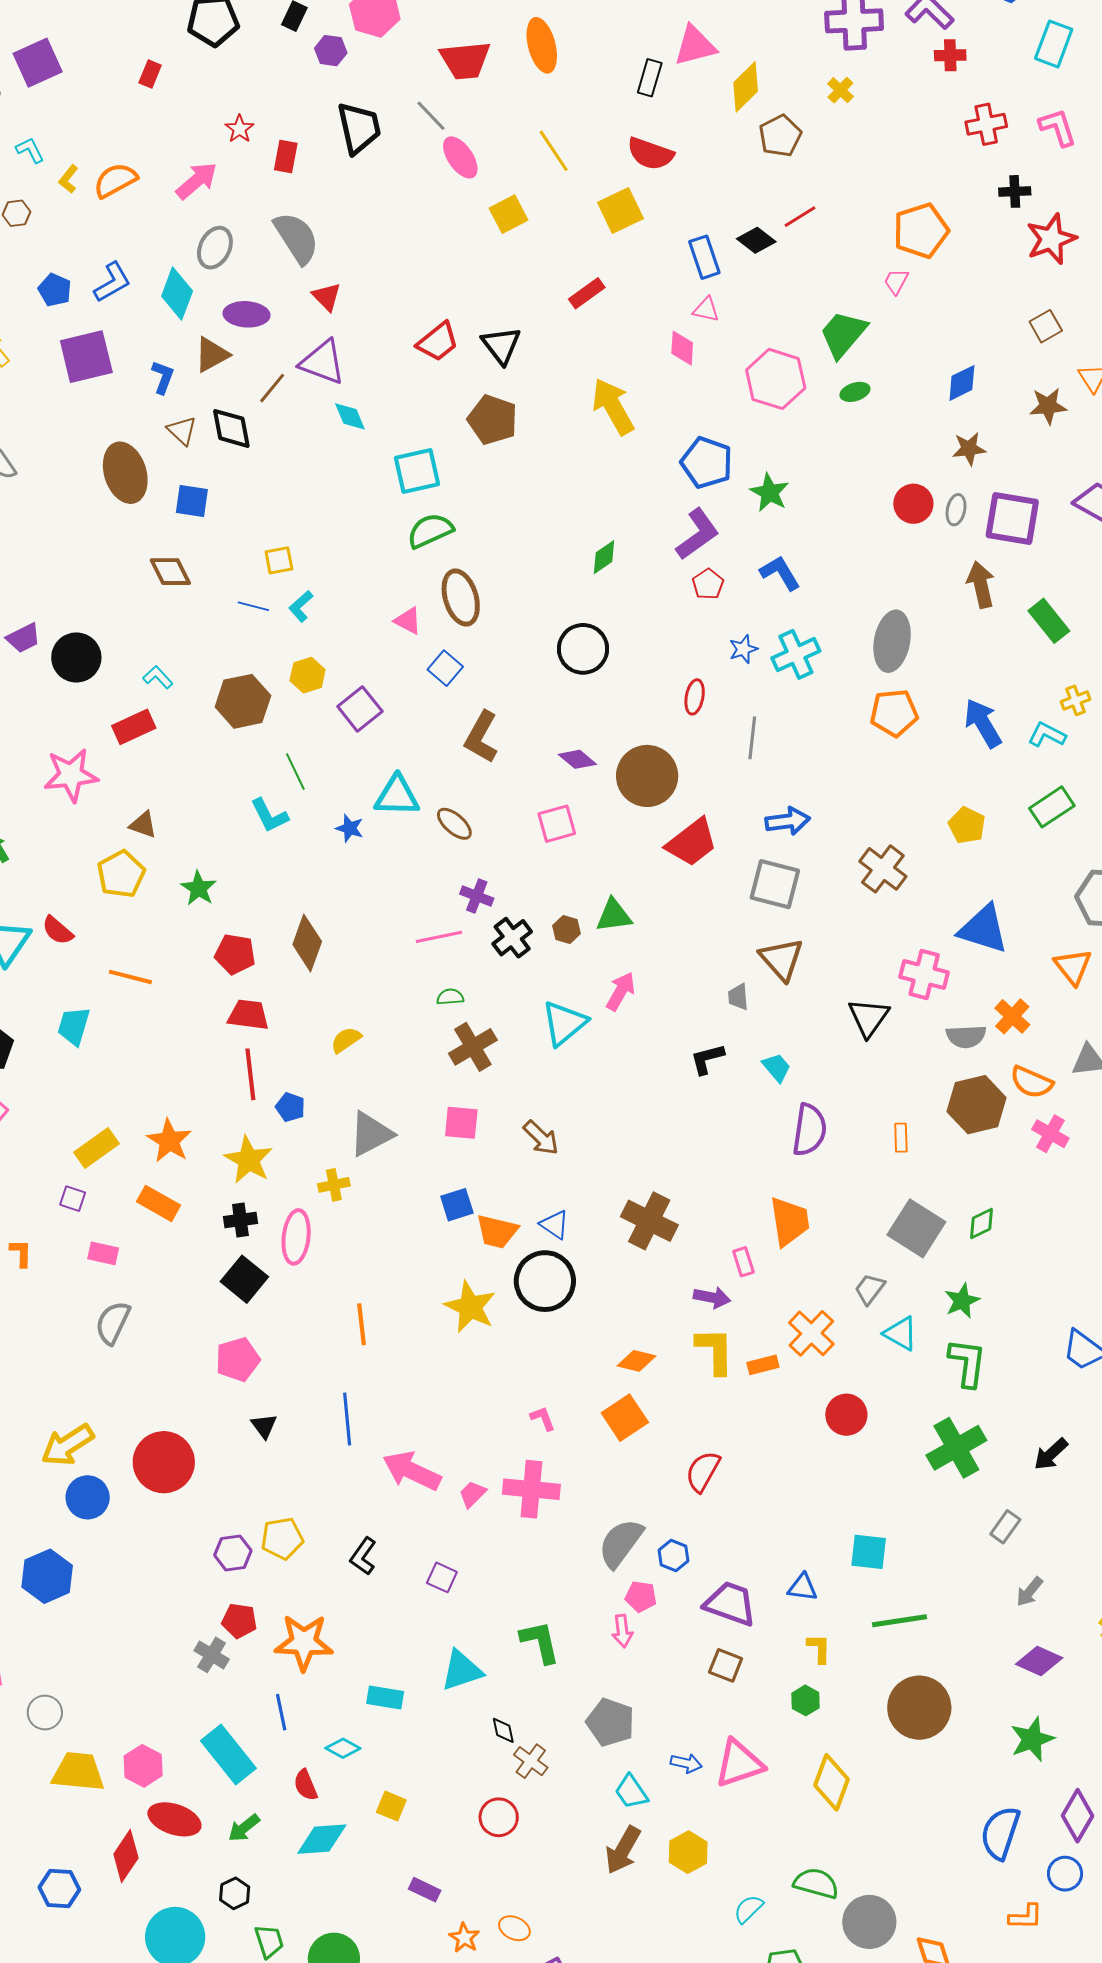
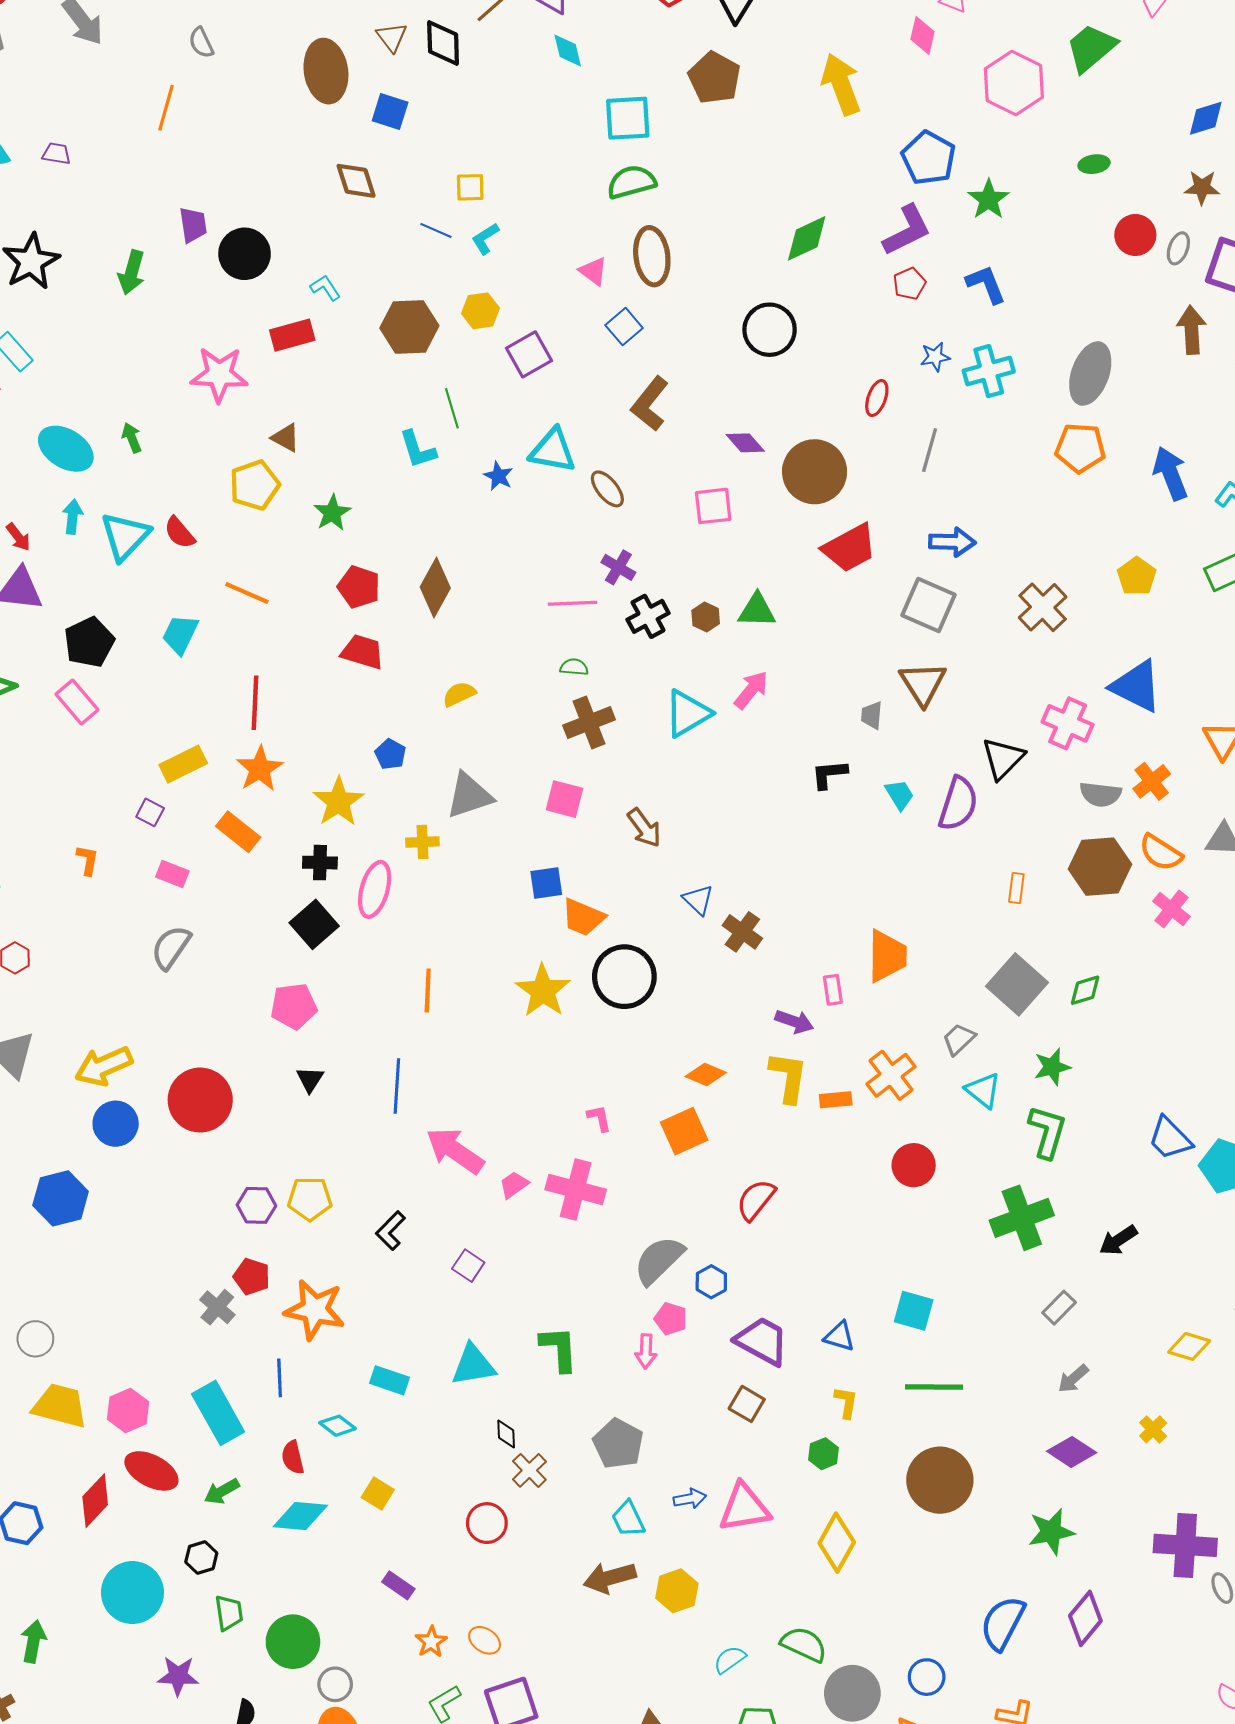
green ellipse: (855, 392) -> (1094, 164), moved
green diamond: (604, 557) -> (807, 238), size x1.4
purple trapezoid: (23, 638) -> (193, 225), turned -81
red line: (250, 1074) -> (255, 703), moved
purple semicircle: (809, 1130) -> (958, 804), moved
brown cross: (649, 1221) -> (742, 932), size x0.7
blue triangle: (555, 1225) -> (698, 900), moved
blue arrow: (686, 1763) -> (690, 1499), turned -32
brown arrow: (623, 1850) -> (610, 1578), turned 36
blue circle: (1065, 1874) -> (927, 1677), moved

